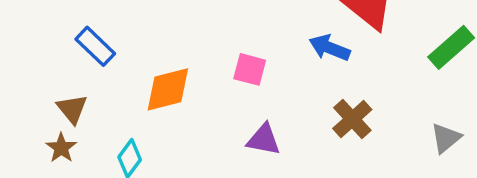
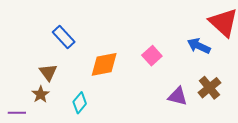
pink square: (250, 69) -> (152, 56), turned 30
purple triangle: (264, 140) -> (178, 96), moved

